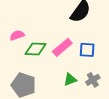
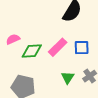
green triangle: (70, 80) -> (68, 78), turned -32

